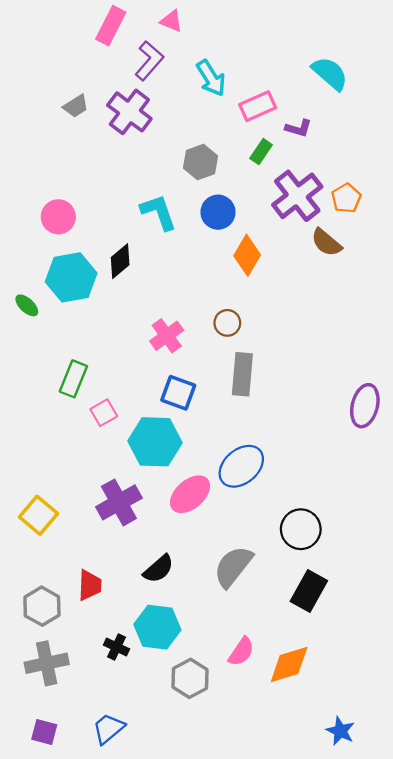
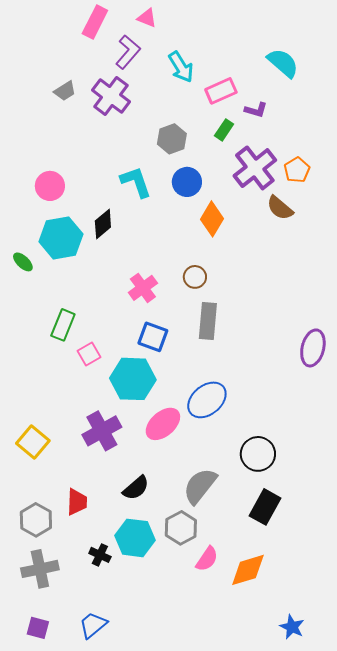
gray hexagon: (190, 678) -> (181, 528), moved

